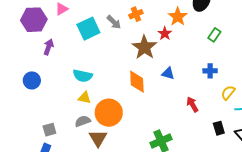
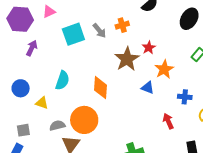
orange star: (178, 17) -> (164, 69), moved
blue cross: (210, 71) -> (185, 97), moved
cyan semicircle: (83, 76) -> (62, 80), turned -90
blue circle: (32, 80) -> (21, 88), moved
orange diamond: (137, 82) -> (101, 88), moved
yellow triangle: (85, 98) -> (42, 103), moved

